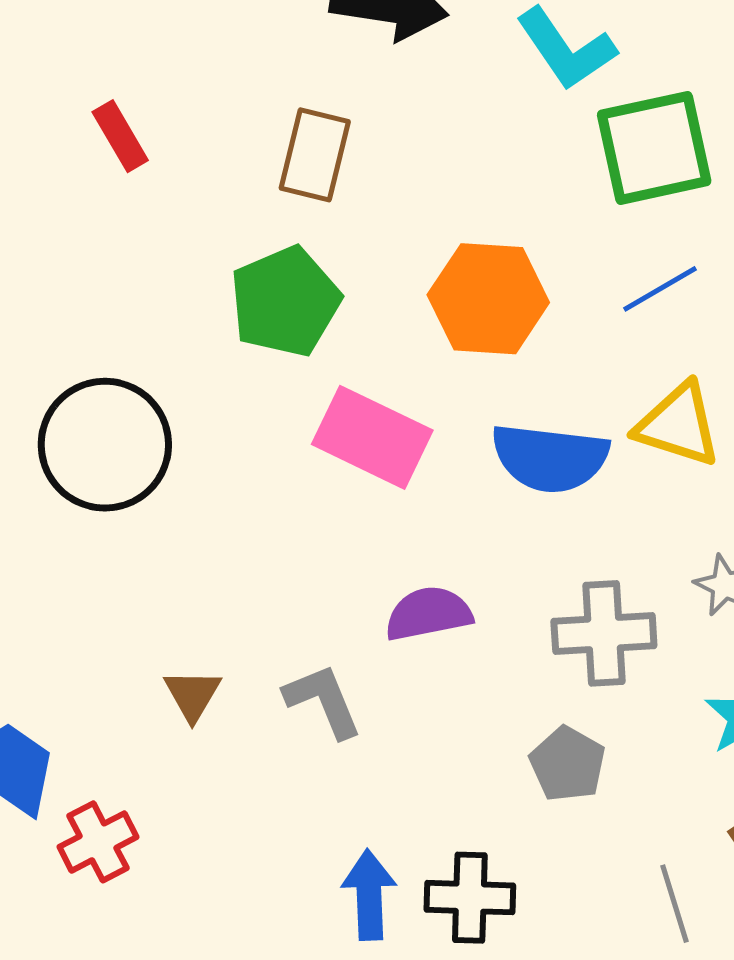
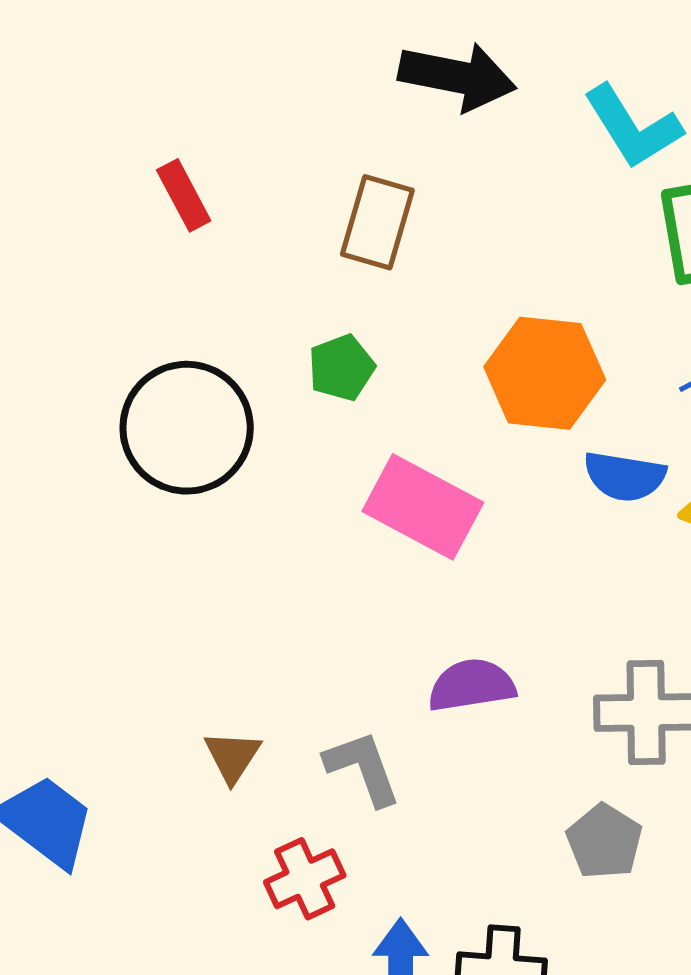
green pentagon: (285, 302) -> (342, 368), size x0.6
black circle: (105, 445) -> (187, 428), moved
blue semicircle: (550, 458) -> (625, 476), moved, size x0.7
red cross: (98, 842) -> (305, 879), moved

